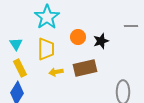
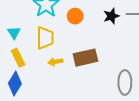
orange circle: (78, 37) -> (75, 16), moved
black star: (101, 41) -> (111, 16), moved

